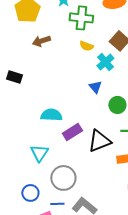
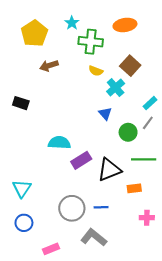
cyan triangle: (39, 153) -> (22, 188), moved
blue circle: (30, 193) -> (24, 223), moved
blue line: (57, 204) -> (101, 207), moved

